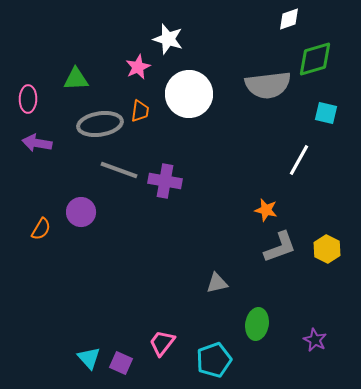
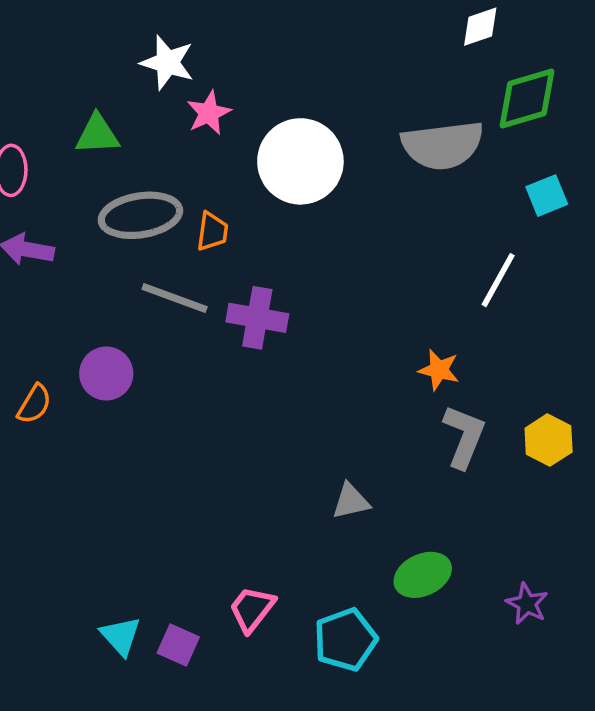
white star: (168, 39) -> (167, 63), moved
orange trapezoid: (140, 111) -> (212, 232), moved
cyan square: (326, 113) -> (547, 196), turned -35
gray L-shape: (280, 247) -> (464, 436), turned -48
green ellipse: (257, 324) -> (423, 575), turned 56

